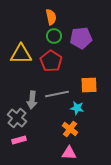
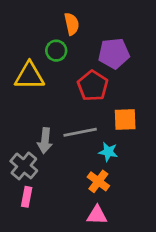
green circle: (54, 36) -> (56, 51), moved
red pentagon: (51, 61) -> (93, 86), moved
pink rectangle: (19, 140) -> (27, 197), turned -64

